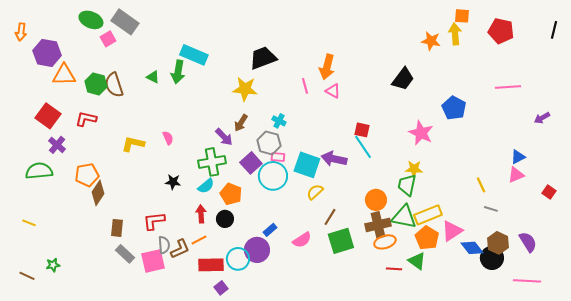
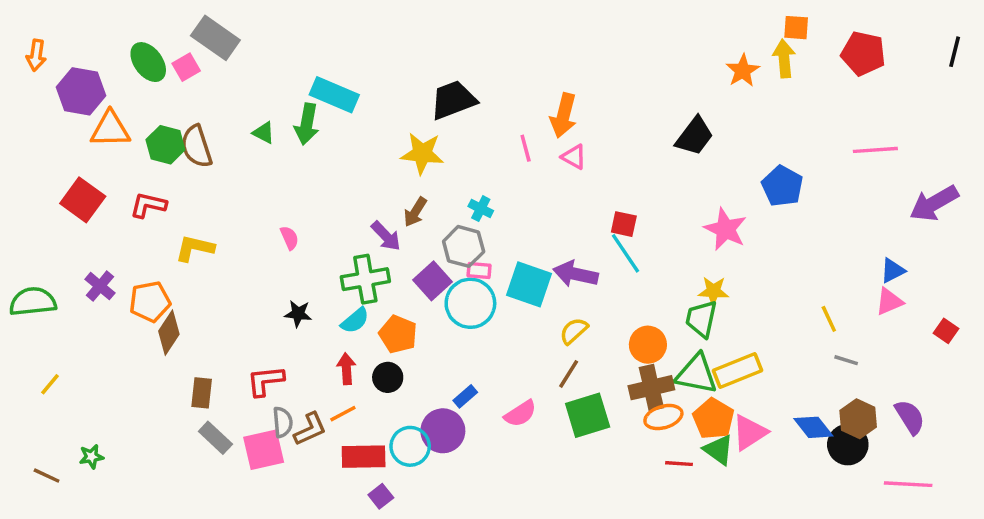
green ellipse: (91, 20) -> (148, 62), moved, turned 30
orange star: (431, 41) -> (743, 71), turned 30
purple arrow: (542, 118) -> (934, 203), size x1.8
yellow L-shape: (133, 144) -> (195, 248), moved
purple cross: (57, 145) -> (100, 286), moved
green semicircle: (39, 171) -> (33, 302), moved
yellow semicircle: (315, 192) -> (574, 331), moved
yellow line: (29, 223) -> (50, 384), turned -72
pink triangle: (452, 231) -> (750, 433), moved
orange pentagon: (427, 238) -> (713, 419), moved

